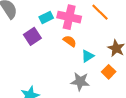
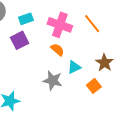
cyan rectangle: (46, 17) -> (26, 19), moved
gray star: (80, 82) -> (53, 81), moved

